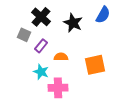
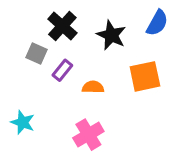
orange square: (95, 65) -> (145, 76), moved
cyan star: (41, 72) -> (23, 122), moved
pink cross: (58, 88) -> (88, 135), turned -30

